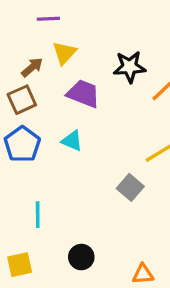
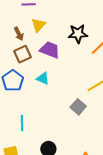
brown arrow: (32, 67) -> (19, 34), turned 104
brown square: (22, 100) -> (22, 54), moved

